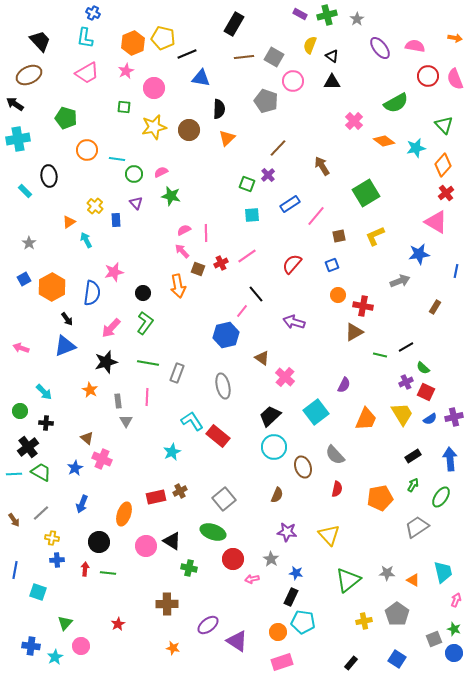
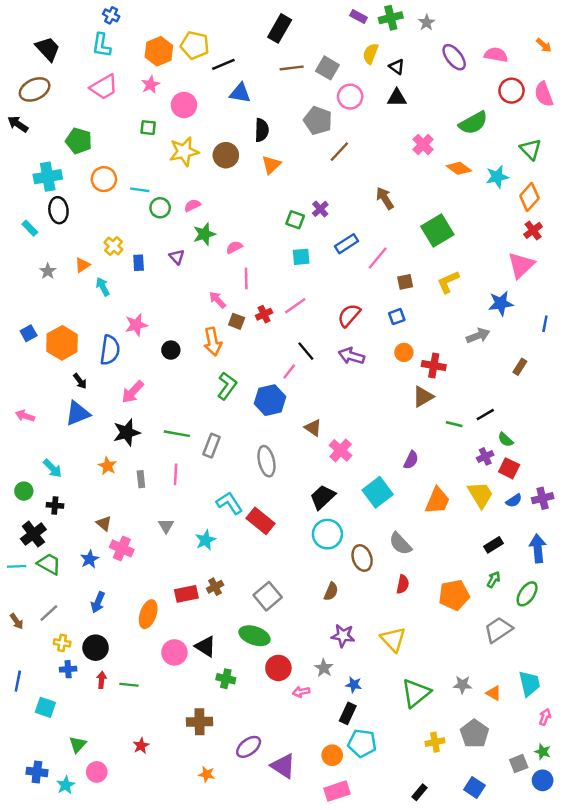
orange arrow: (455, 38) -> (544, 45), turned 32
cyan cross: (18, 139) -> (48, 177), moved
brown line: (278, 148) -> (339, 152), moved
green star: (171, 196) -> (204, 234), turned -30
purple triangle: (136, 203) -> (177, 257), moved
pink triangle: (436, 222) -> (521, 265), turned 45
pink semicircle: (184, 230) -> (234, 247), moved
gray star: (29, 243) -> (48, 271), moved
purple arrow: (294, 322) -> (351, 356), moved
green L-shape: (145, 323) -> (227, 386), moved
gray triangle: (126, 421) -> (166, 526), moved
black circle: (99, 542) -> (96, 648), moved

